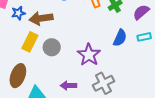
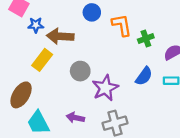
gray circle: (52, 47) -> (80, 71), moved

